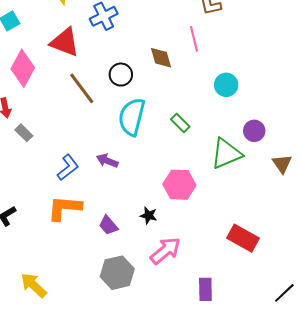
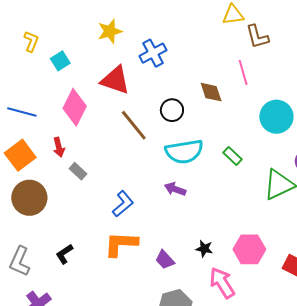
cyan circle: (226, 85) -> (276, 117), size x1.4
cyan semicircle: (132, 117) -> (184, 152), turned -111
purple arrow: (107, 161) -> (175, 189), moved
pink hexagon: (179, 185) -> (249, 249), moved
pink arrow: (165, 251) -> (222, 283), turned -80

